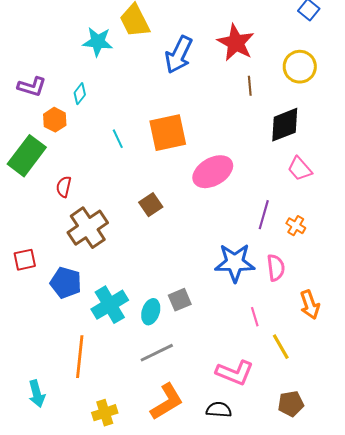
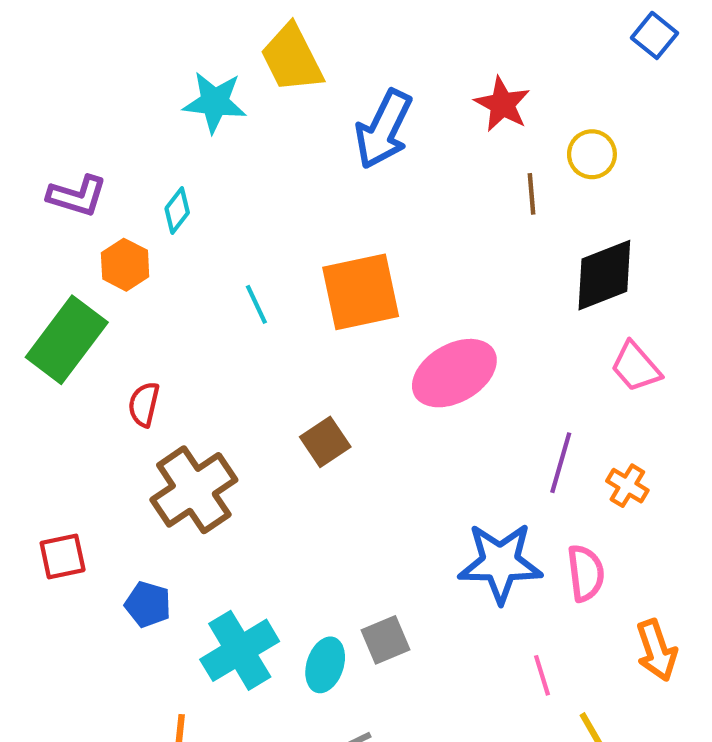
red star: (236, 43) -> (502, 104), size x0.7
yellow circle: (300, 67) -> (592, 154), moved, size x0.7
blue pentagon: (66, 283) -> (148, 604), size x0.7

